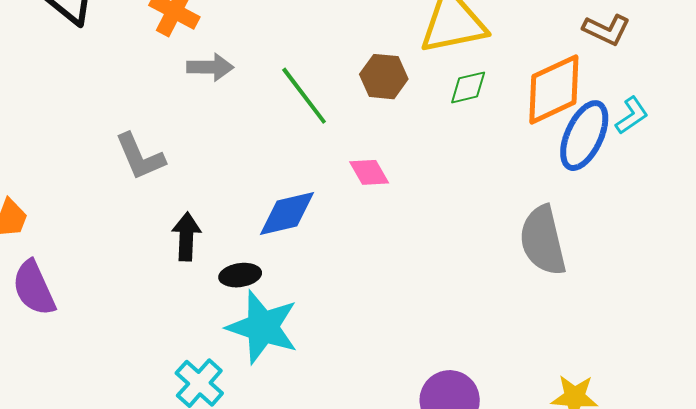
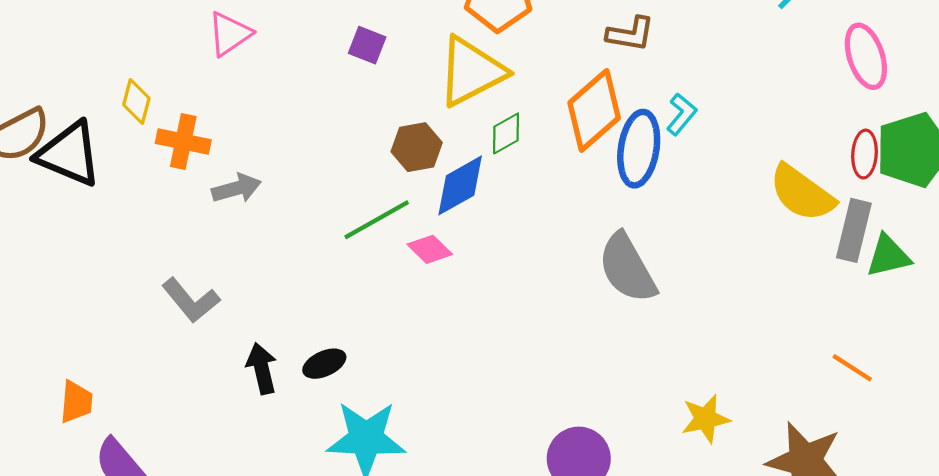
green line: (304, 96) -> (377, 220), moved, turned -66
blue diamond: (287, 213) -> (460, 185), moved
black ellipse: (240, 275) -> (324, 364), moved

